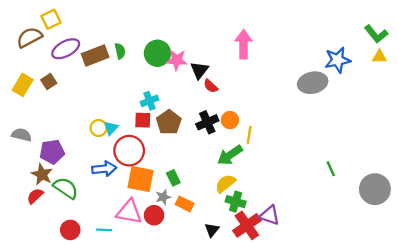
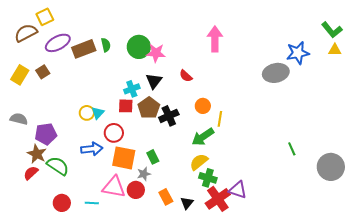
black triangle: (199, 70) -> (154, 81), moved
black cross: (207, 122) -> (169, 116), moved
red circle: (129, 151) -> (114, 133), size x0.7
orange rectangle: (185, 204) -> (166, 197), moved, turned 35

